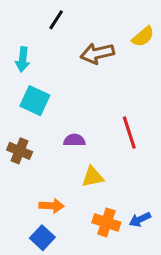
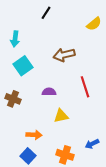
black line: (56, 20) -> (46, 13), moved
brown arrow: (97, 53) -> (64, 55), moved
cyan square: (35, 101) -> (23, 66), turned 30
orange cross: (106, 222) -> (65, 155), moved

